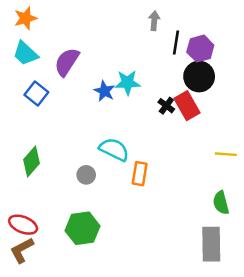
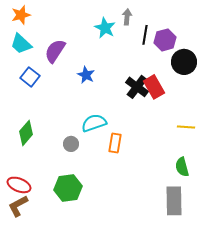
black circle: (199, 76) -> (184, 62), moved
cyan star: (127, 83) -> (105, 28), moved, turned 30
black cross: (166, 106) -> (137, 87), size x1.6
cyan semicircle: (114, 149) -> (94, 123), turned -45

